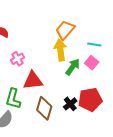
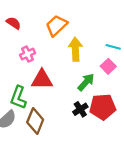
orange trapezoid: (65, 30) -> (56, 26), moved
green arrow: (73, 67) -> (86, 82), moved
brown diamond: (44, 108) -> (35, 121), moved

